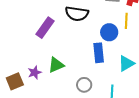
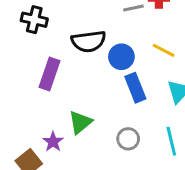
yellow line: (126, 21) -> (164, 50), moved, turned -49
blue circle: (109, 32) -> (121, 57), moved

